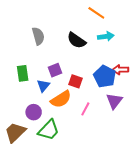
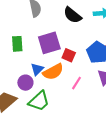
purple square: (55, 70) -> (49, 43), size x1.6
blue triangle: (43, 86) -> (37, 69), moved

